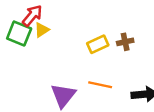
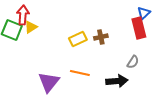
red arrow: (32, 16) -> (23, 15), turned -36

